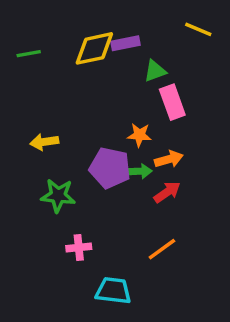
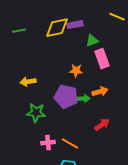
orange star: (139, 135) -> (76, 71), moved
red arrow: (167, 192) -> (102, 125), moved
orange line: (162, 249) -> (70, 144), moved, turned 66

